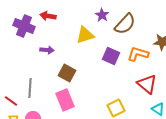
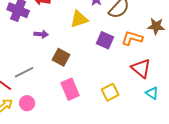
gray line: (30, 88) -> (24, 72), turned 60
pink rectangle: (65, 100) -> (70, 89), moved

